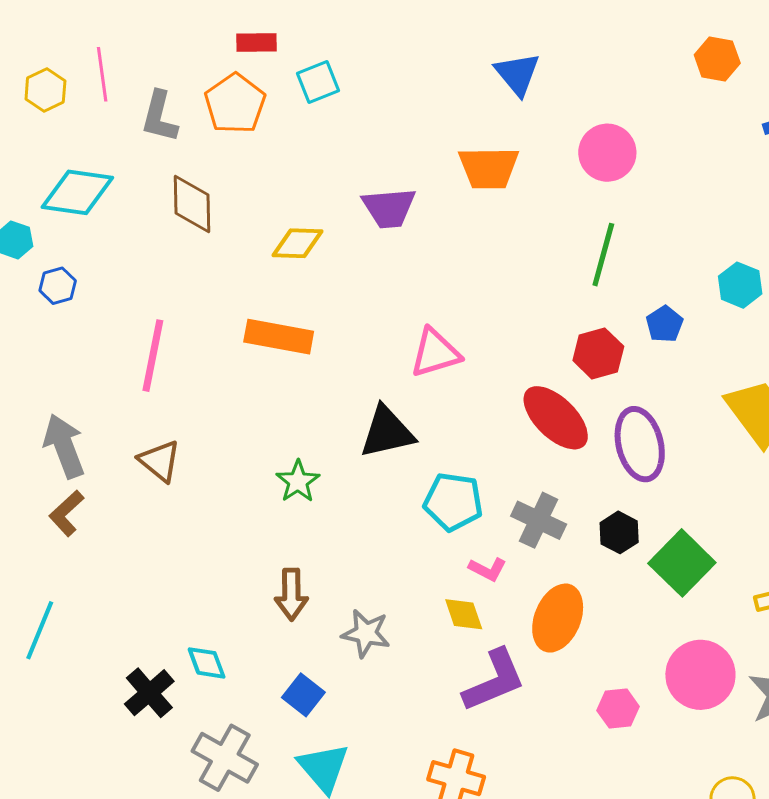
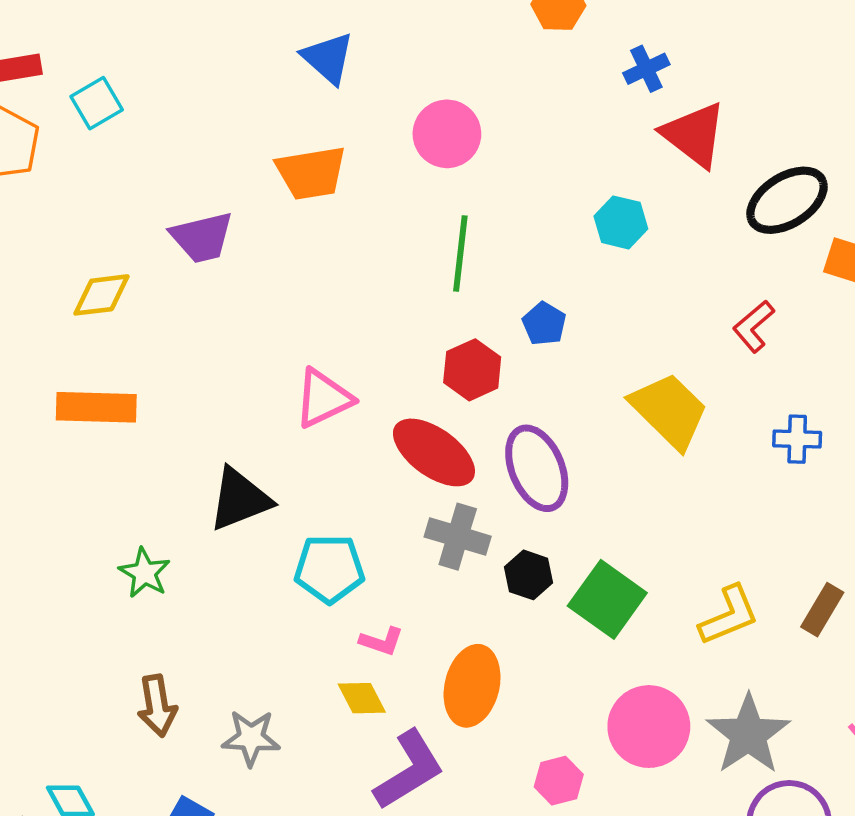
cyan hexagon: (740, 285) -> (621, 222), moved
pink triangle: (435, 353) -> (323, 398), moved
gray cross: (539, 520) -> (458, 537), moved

